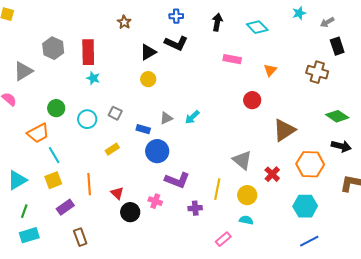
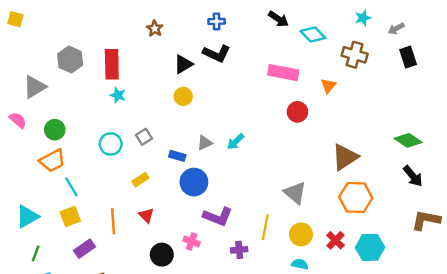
black arrow: (217, 22) -> (278, 19), moved, turned 114
pink rectangle: (232, 59) -> (283, 73), size x1.4
brown cross: (317, 72) -> (355, 55), moved
red circle: (252, 100) -> (297, 112), moved
green circle: (56, 108) -> (55, 130), moved
gray square: (115, 113) -> (144, 137), turned 32
black arrow: (341, 146) -> (413, 176), turned 36
orange hexagon: (310, 164) -> (356, 198), moved
red cross: (272, 174) -> (336, 240), moved
red triangle: (117, 193) -> (146, 215), moved

